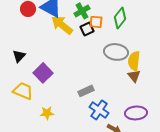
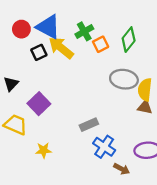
orange square: (96, 22) -> (101, 44), turned -32
black square: (87, 29) -> (39, 52), moved
brown triangle: (134, 76) -> (145, 107), turned -40

